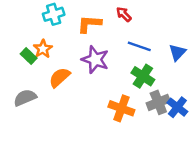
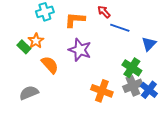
blue line: (139, 46) -> (120, 28), moved
green cross: (143, 76) -> (132, 68), moved
orange semicircle: (60, 77) -> (50, 65), turned 90
gray semicircle: (25, 98) -> (29, 93), moved

